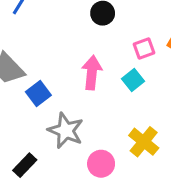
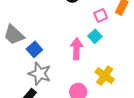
pink arrow: (92, 73) -> (77, 49), moved
gray star: (66, 131) -> (40, 74), moved

